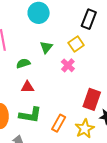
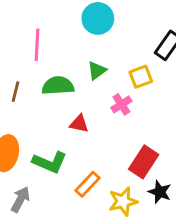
green semicircle: (23, 63) -> (58, 86), size x1.5
red triangle: (27, 87) -> (79, 124), moved

